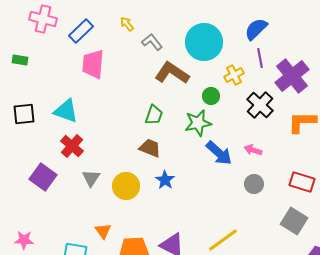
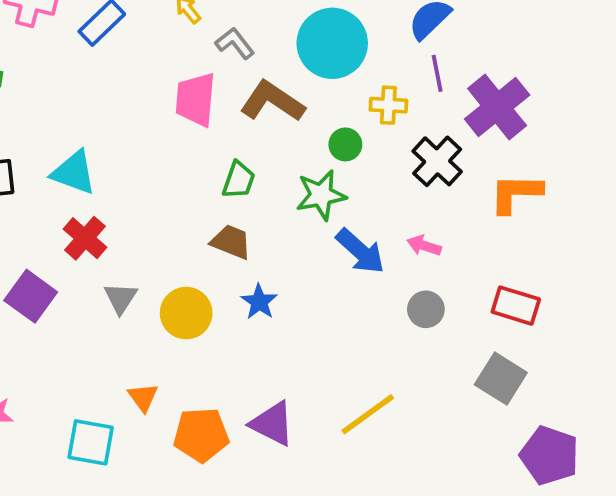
pink trapezoid: (93, 64) -> (195, 100), moved
yellow cross: (234, 75) -> (388, 105), turned 30

